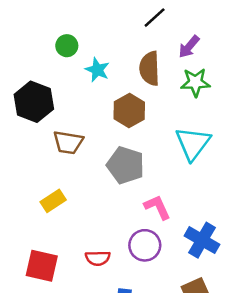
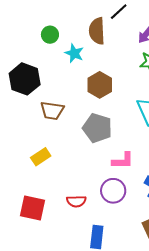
brown semicircle: (150, 68) -> (97, 31), moved
pink L-shape: (157, 207) -> (123, 161), turned 115

